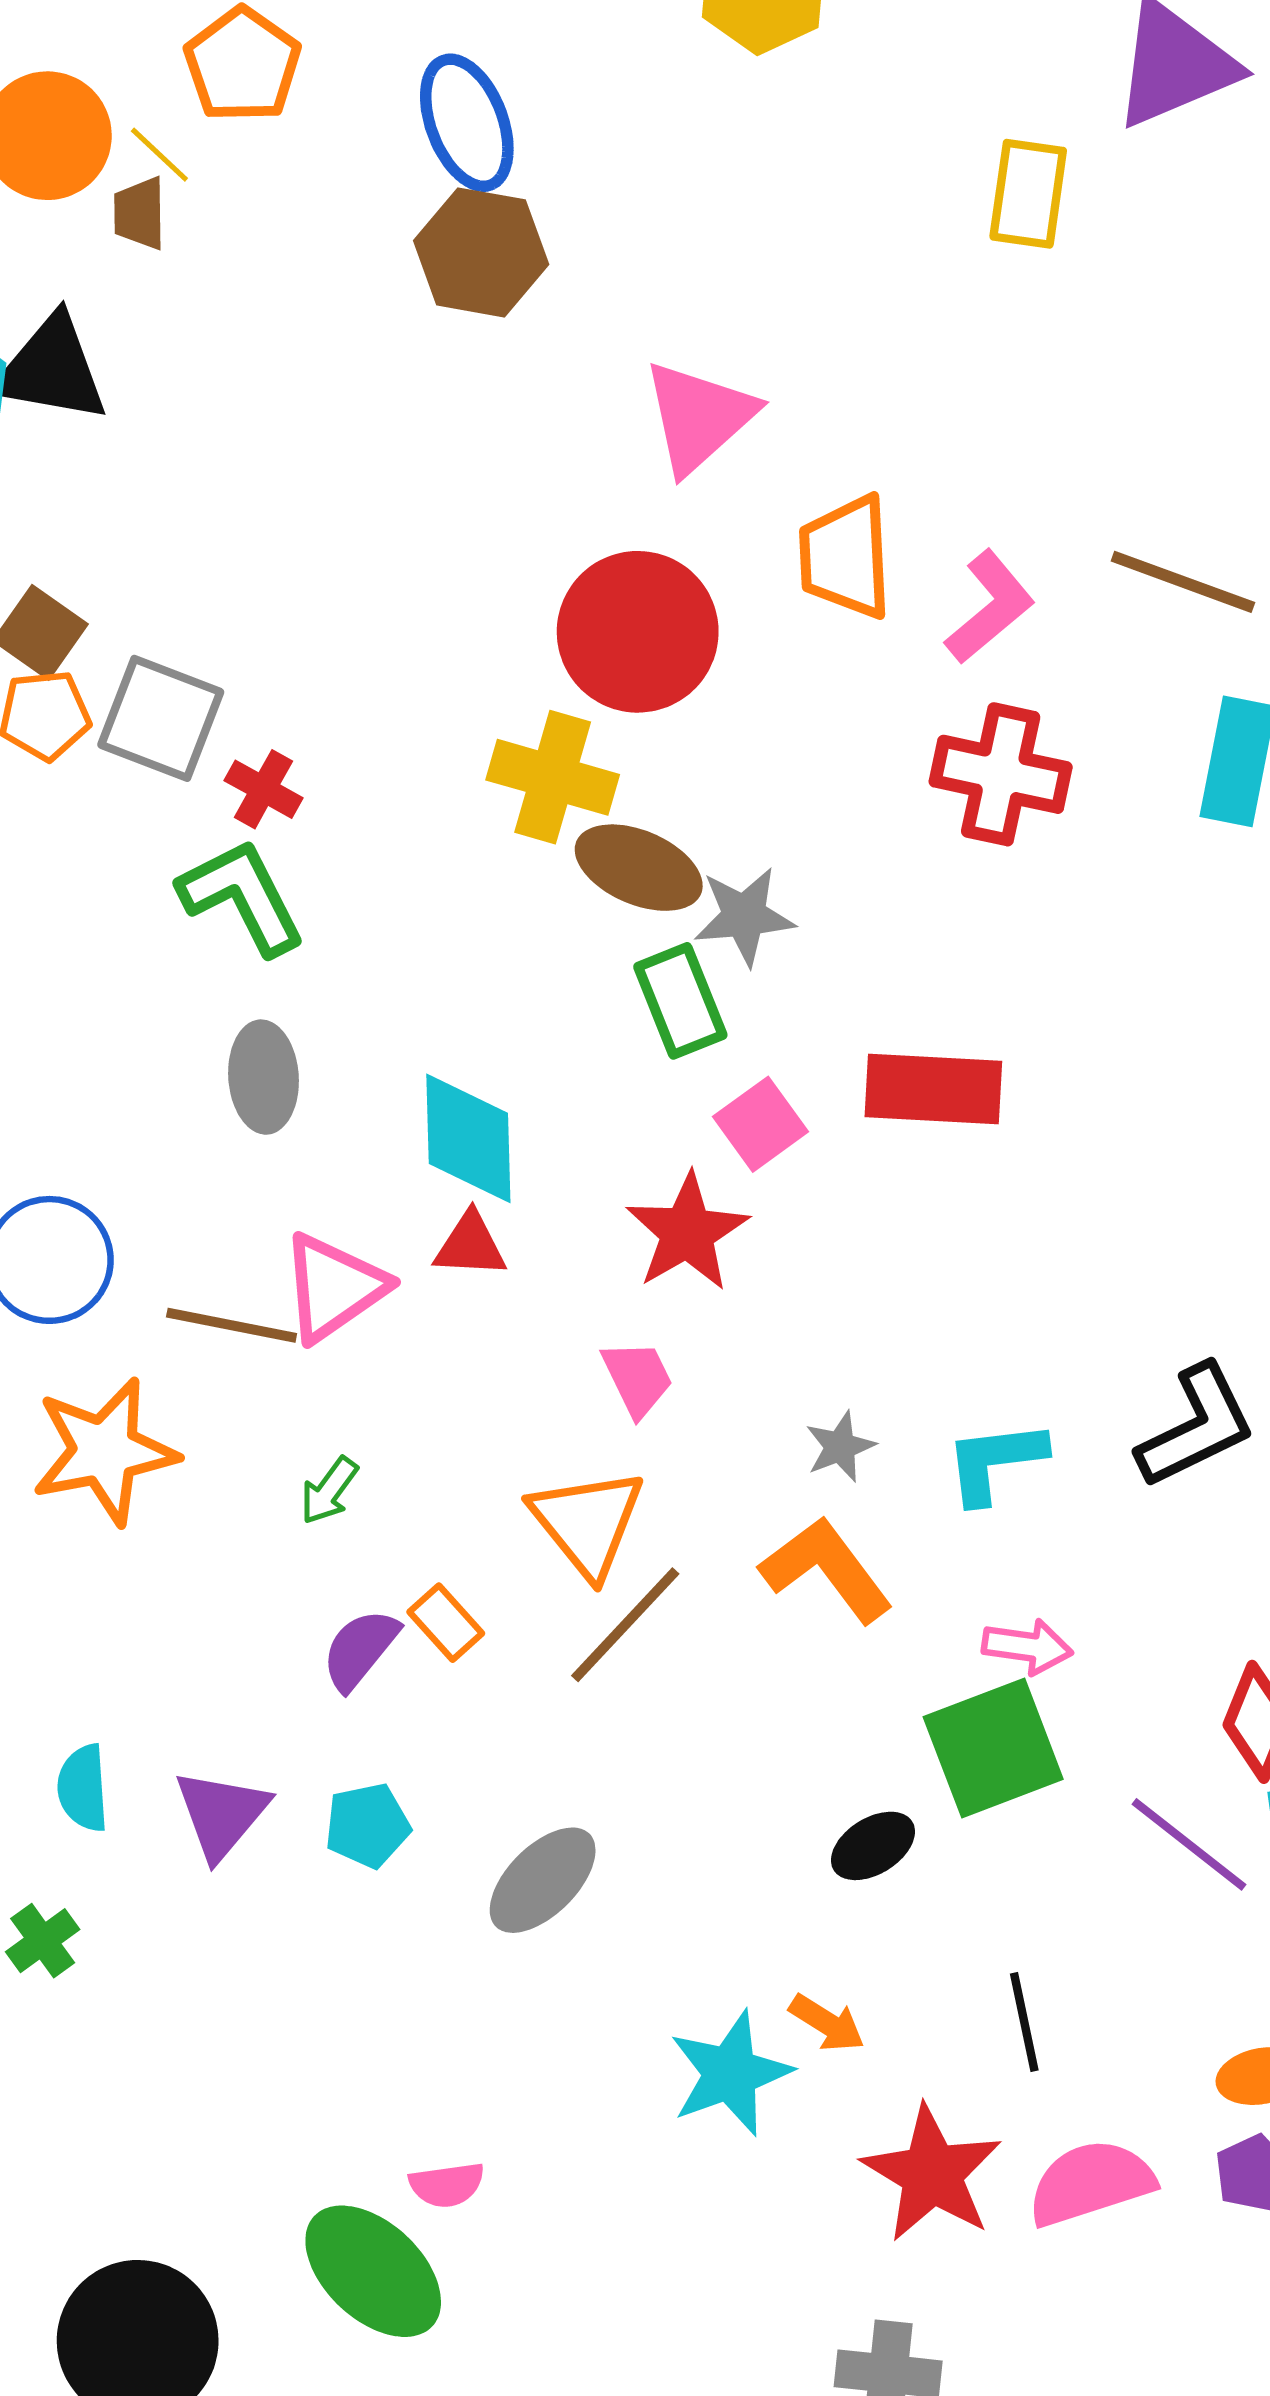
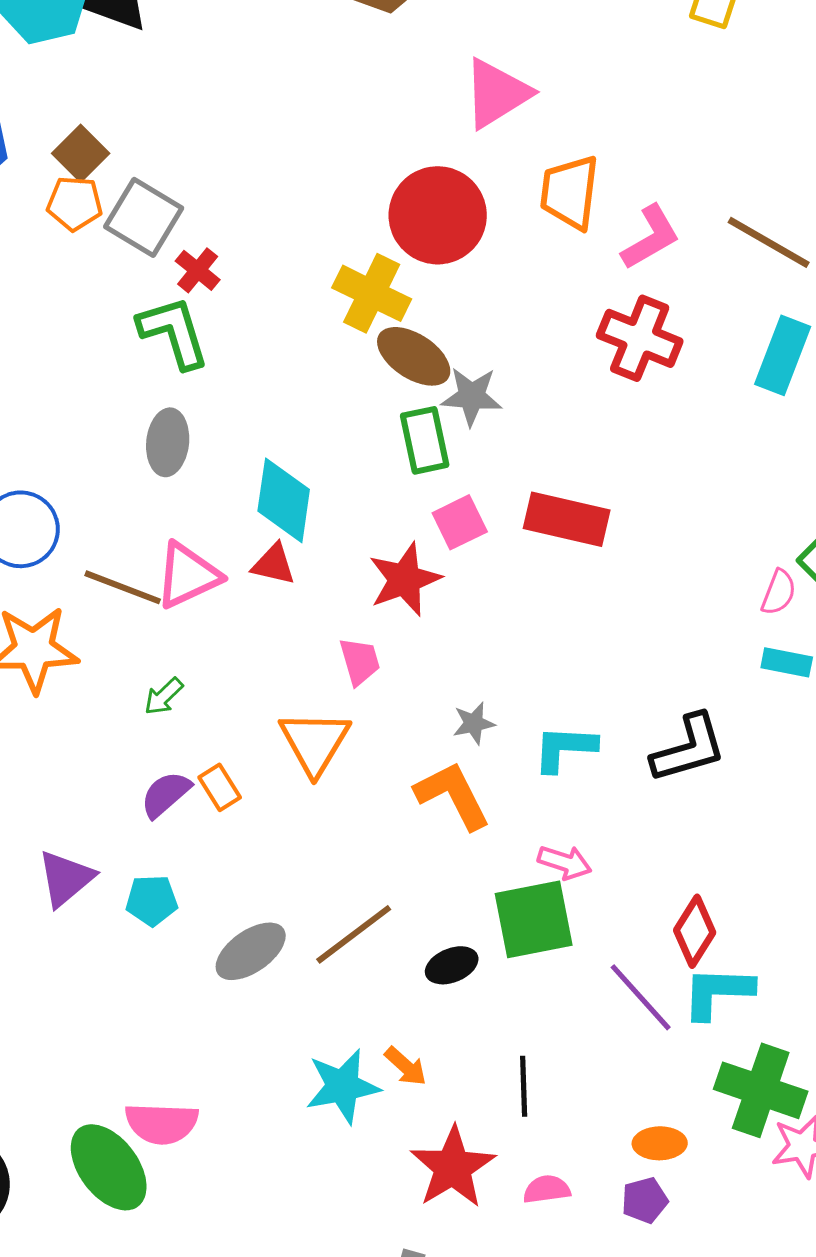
brown line: (625, 1625) -> (354, 934), moved
pink semicircle: (1091, 2183) -> (547, 1189), size x0.6
pink semicircle: (447, 2185) -> (162, 1123), size x1.6

